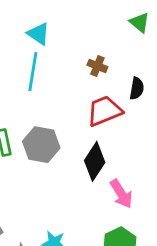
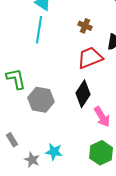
gray hexagon: (41, 145) -> (41, 100), moved

